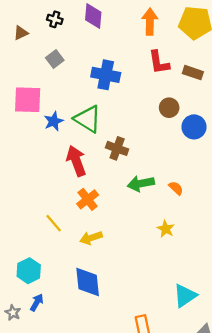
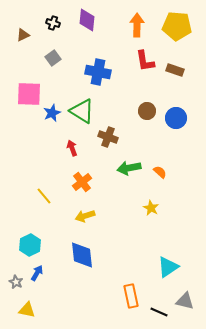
brown circle: (169, 108) -> (147, 111), moved
red arrow: (76, 161) -> (72, 148), size x0.6
yellow line: (54, 223) -> (44, 196), moved

